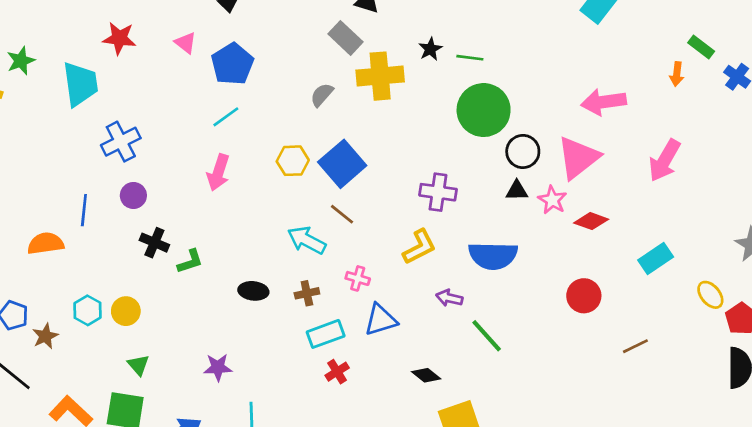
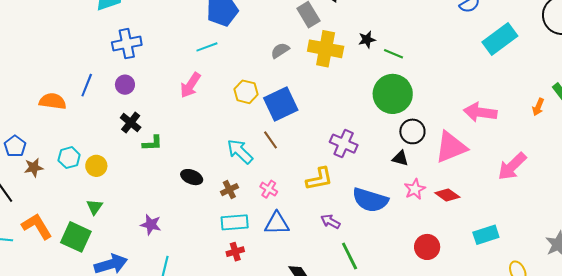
pink star: (552, 200) -> (415, 189), moved
brown cross: (307, 293) -> (229, 190), turned -30

